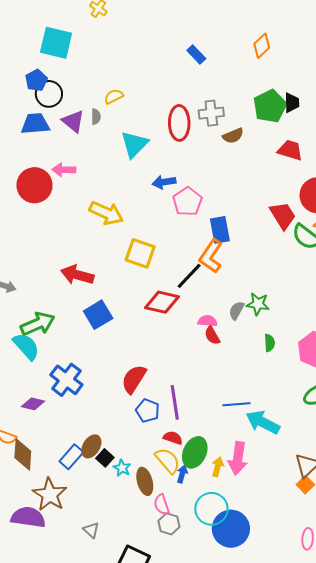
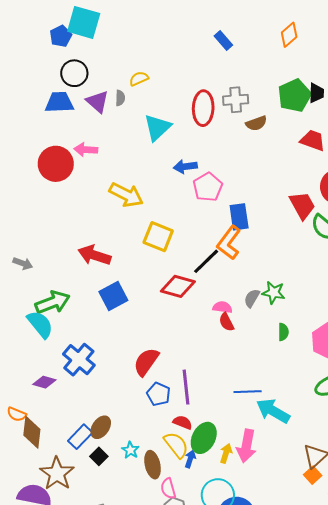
blue pentagon: (36, 80) -> (61, 36), moved
black square: (105, 458) -> (99, 456), moved

